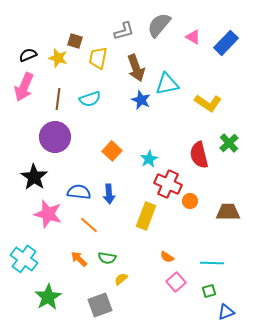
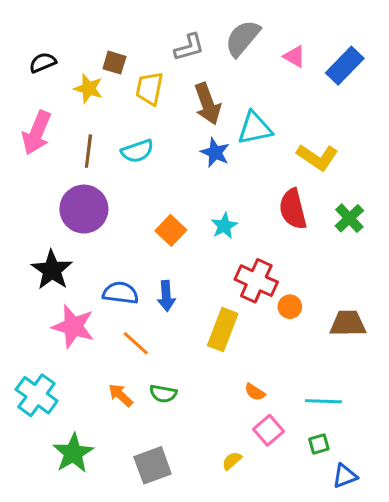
black semicircle: (28, 55) -> (43, 63), moved
red semicircle: (199, 155) -> (293, 209), moved
cyan star: (149, 159) -> (224, 226), moved
yellow semicircle: (121, 279) -> (232, 461), moved

